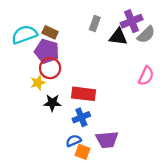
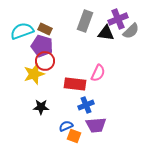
gray rectangle: (95, 23) -> (85, 21), size x1.5
pink semicircle: (146, 76) -> (98, 73), moved
yellow star: (38, 83) -> (34, 74), size x1.5
black star: (52, 103) -> (41, 107), moved
blue cross: (81, 117) -> (86, 105), moved

